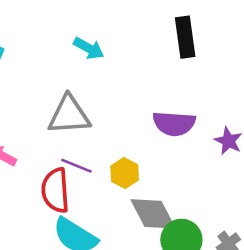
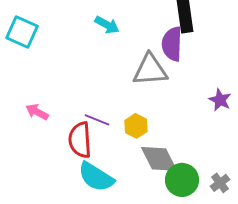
gray triangle: (69, 115) -> (150, 70), moved
purple semicircle: (174, 124) -> (172, 44), moved, turned 88

